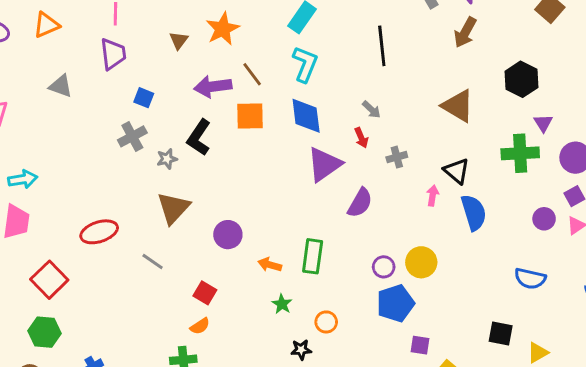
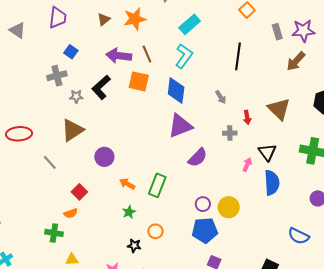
red arrow: (361, 138) -> (247, 117), moved

